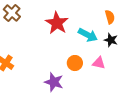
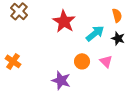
cyan arrow: (88, 35) -> (95, 33), turned -66
pink triangle: (99, 63) -> (106, 61), turned 32

